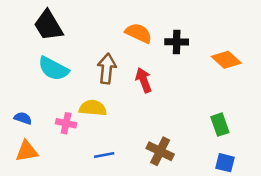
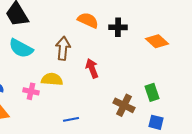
red arrow: (144, 80) -> (92, 68), moved
brown cross: (160, 151) -> (124, 105), moved
blue line: (104, 155) -> (71, 119), moved

